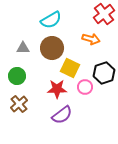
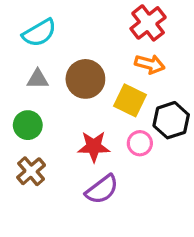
red cross: (104, 14) -> (148, 23), moved
cyan semicircle: (51, 20) -> (39, 33), moved
yellow square: (70, 68) -> (130, 100), moved

